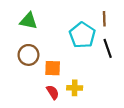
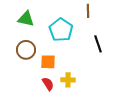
brown line: (104, 19) -> (88, 11), moved
cyan pentagon: (82, 35) -> (61, 30), moved

